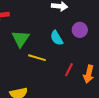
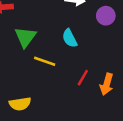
purple circle: (80, 30) -> (106, 16), moved

